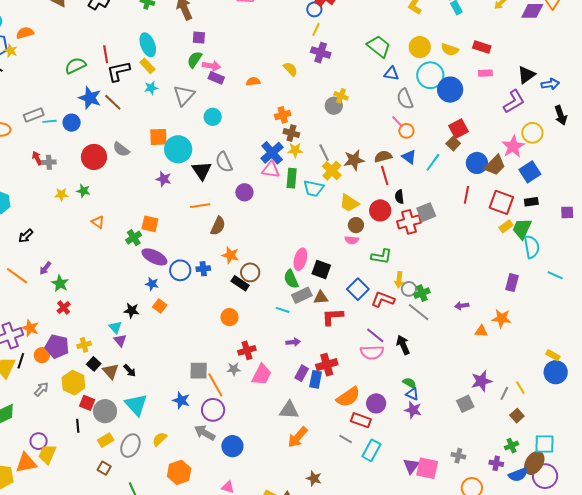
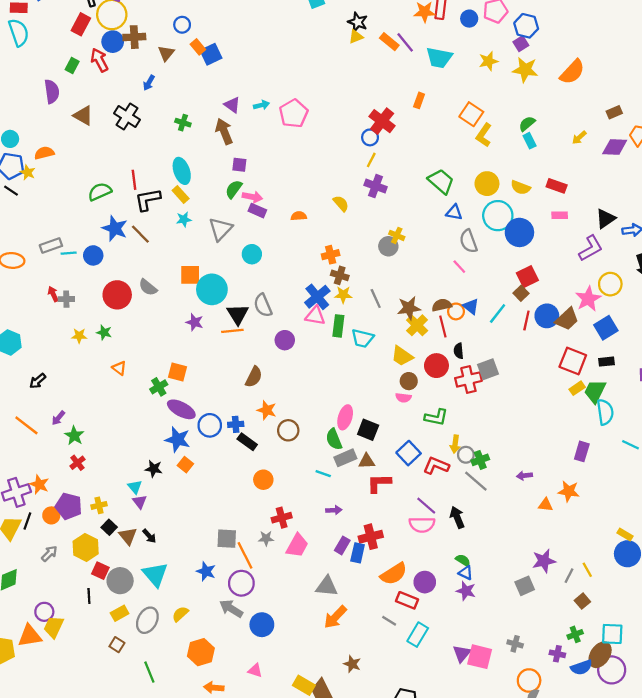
orange circle: (406, 131) -> (456, 311), moved
yellow cross: (332, 171) -> (417, 325), moved
red line: (466, 195) -> (526, 320), moved
orange line: (200, 206) -> (232, 331), moved
black rectangle: (240, 283) -> (247, 442), moved
blue star: (152, 284) -> (178, 440), size x1.6

